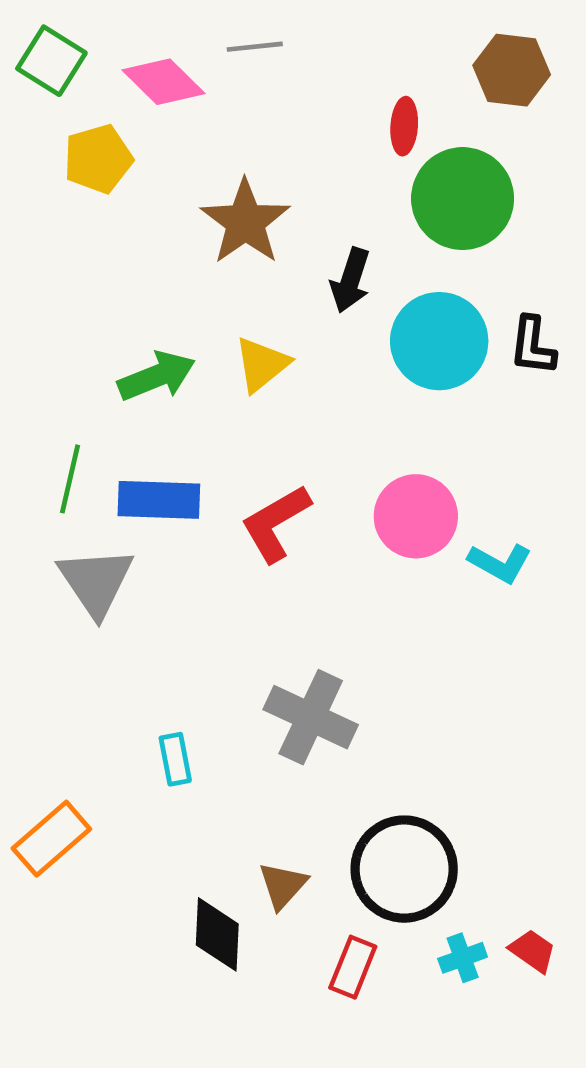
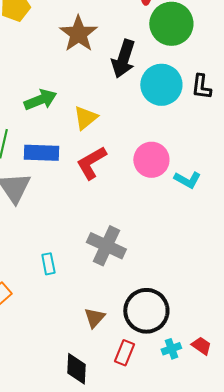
black arrow: (350, 280) -> (123, 59), size x1.4
yellow triangle: (262, 364) -> (85, 118), moved
black diamond: (217, 934) -> (76, 369), moved

